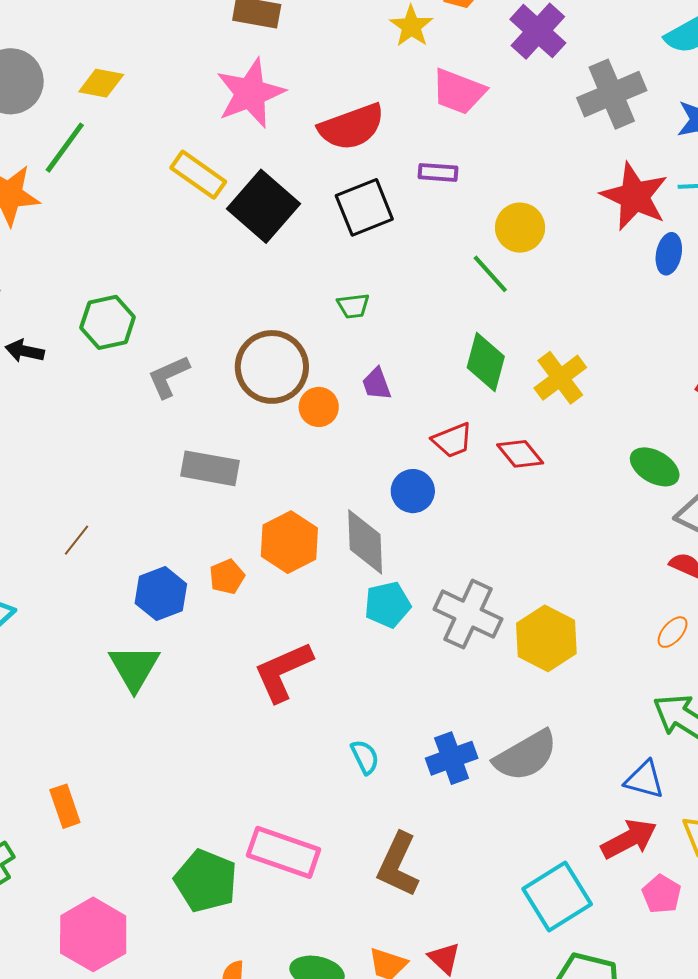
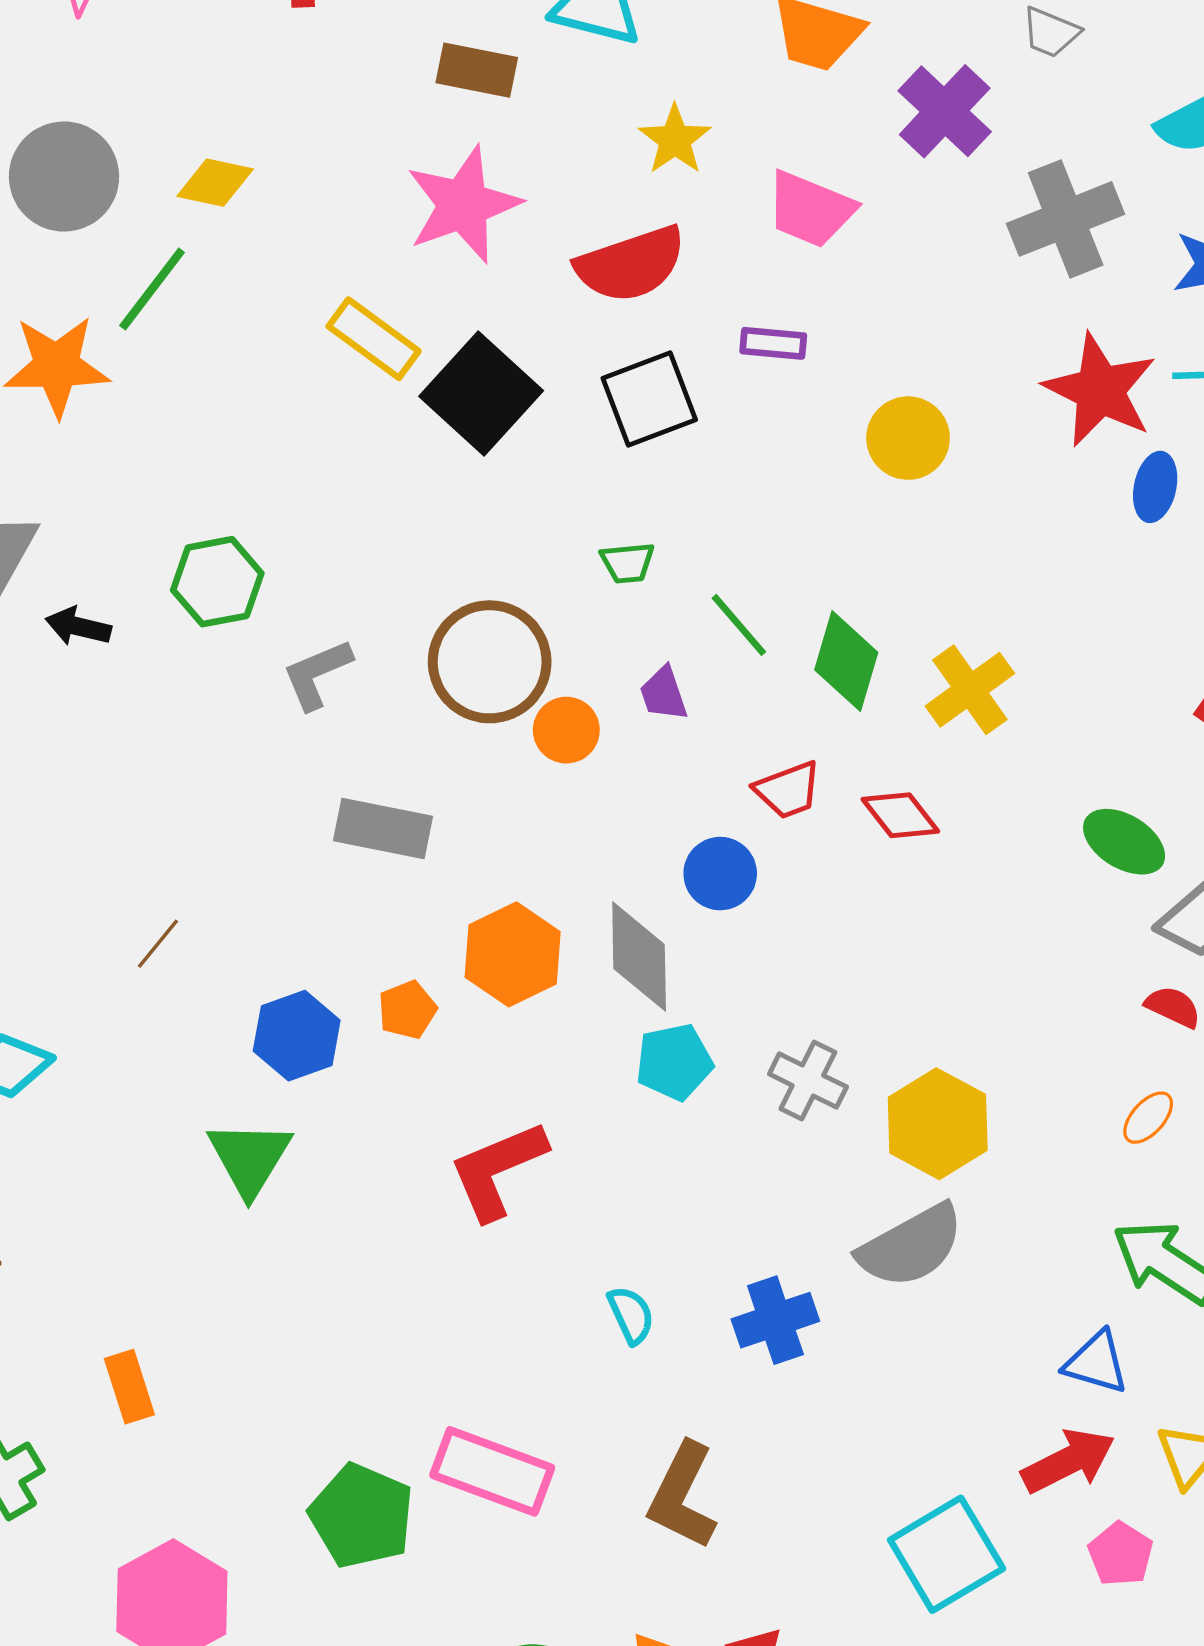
yellow star: (411, 26) -> (675, 140), moved
green line: (490, 274) -> (739, 625), moved
gray cross: (468, 614) -> (808, 1080), size x0.7
gray semicircle: (526, 756) -> (911, 1246), moved

